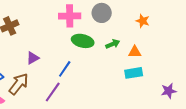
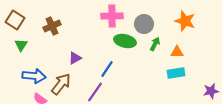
gray circle: (102, 13) -> (144, 24), moved
orange star: (143, 21) -> (185, 21), size x1.5
green arrow: (113, 44) -> (155, 44), turned -40

